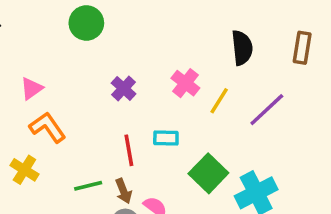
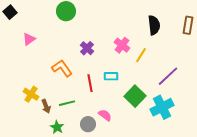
pink triangle: (32, 88) -> (29, 39), moved
purple line: (267, 110) -> (168, 76), moved
orange L-shape: (47, 127) -> (62, 68), moved
brown arrow: (124, 191) -> (46, 106), moved

